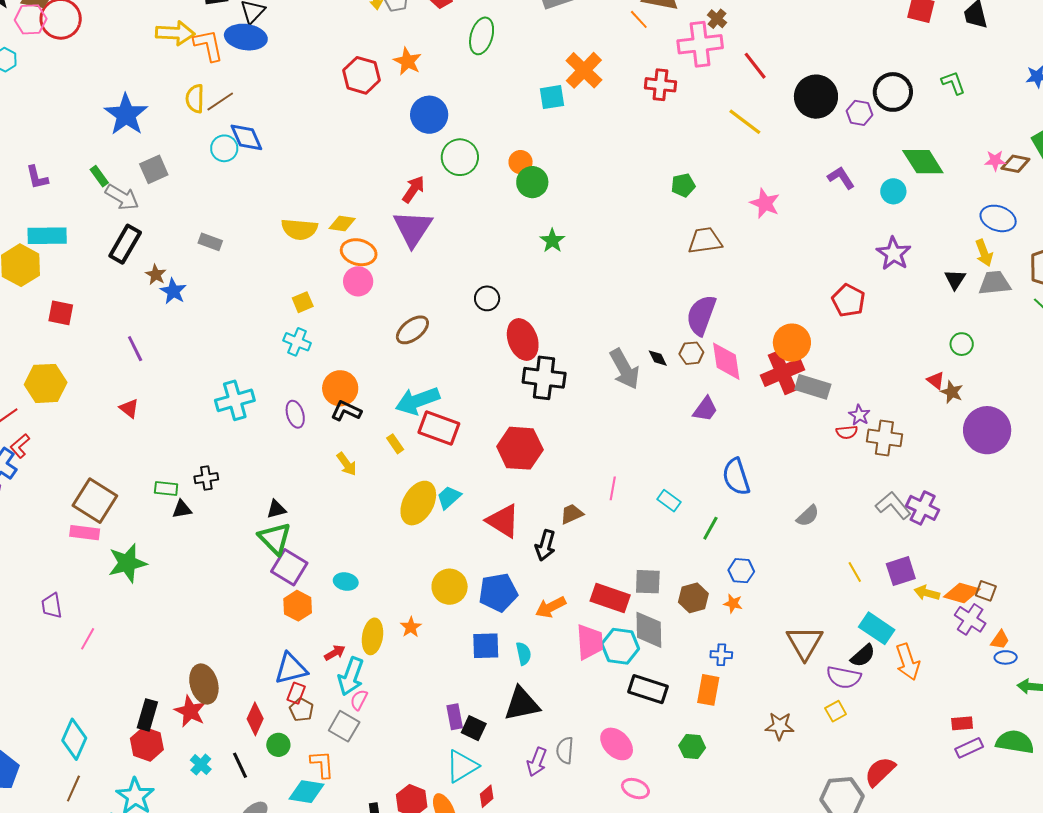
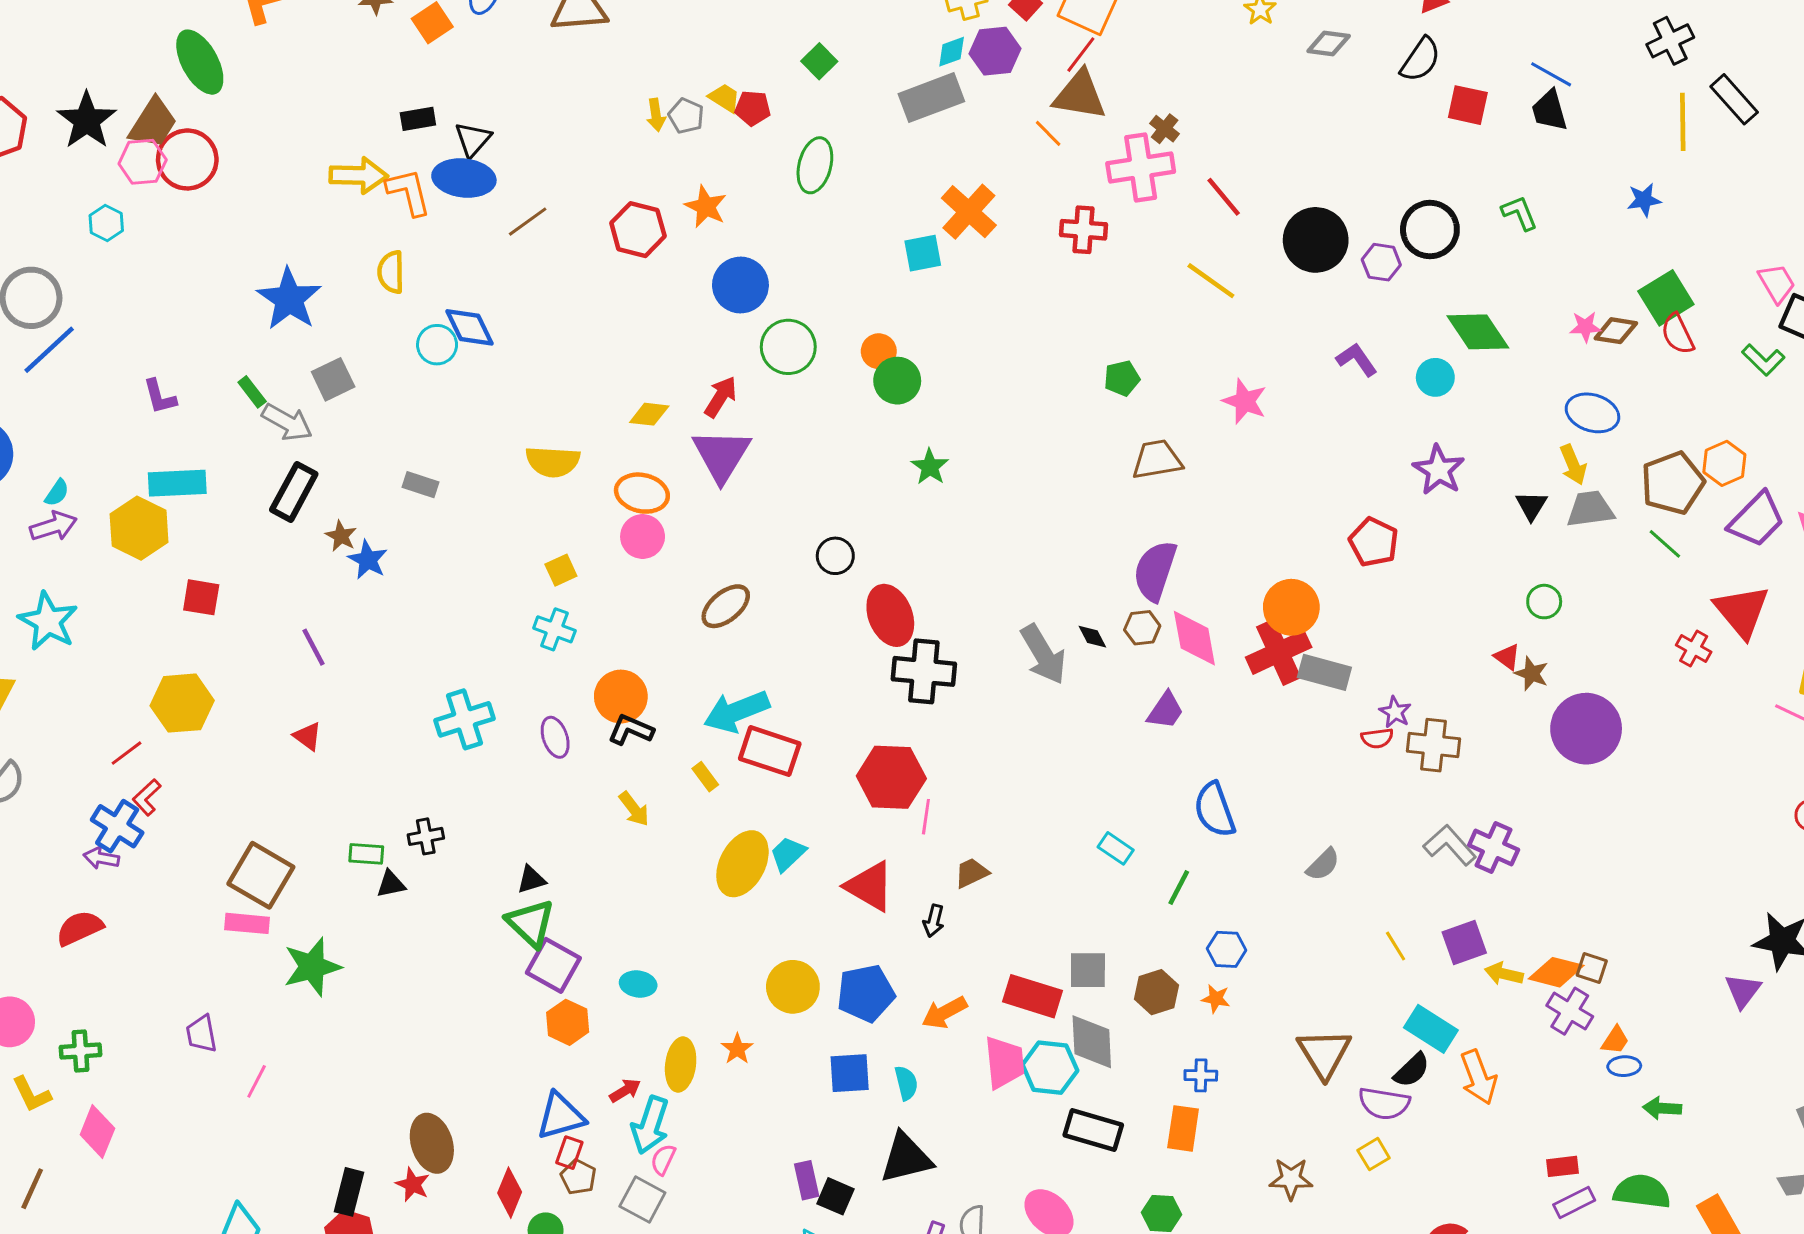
brown line: (220, 101) -> (528, 222), moved
yellow diamond: (342, 224) -> (649, 414), moved
pink line: (613, 488) -> (926, 817), moved
black arrow: (545, 545) -> (934, 921), size x0.7
red star: (190, 711) -> (413, 1184), size x0.7

